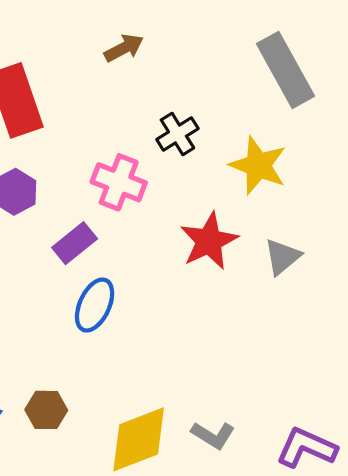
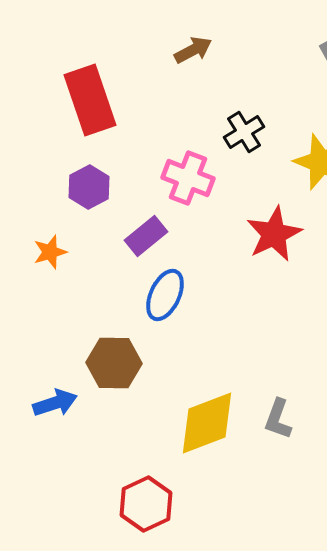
brown hexagon: (46, 410) -> (114, 363), moved, size x1.4
gray L-shape: (213, 435) -> (278, 419), turned 78

